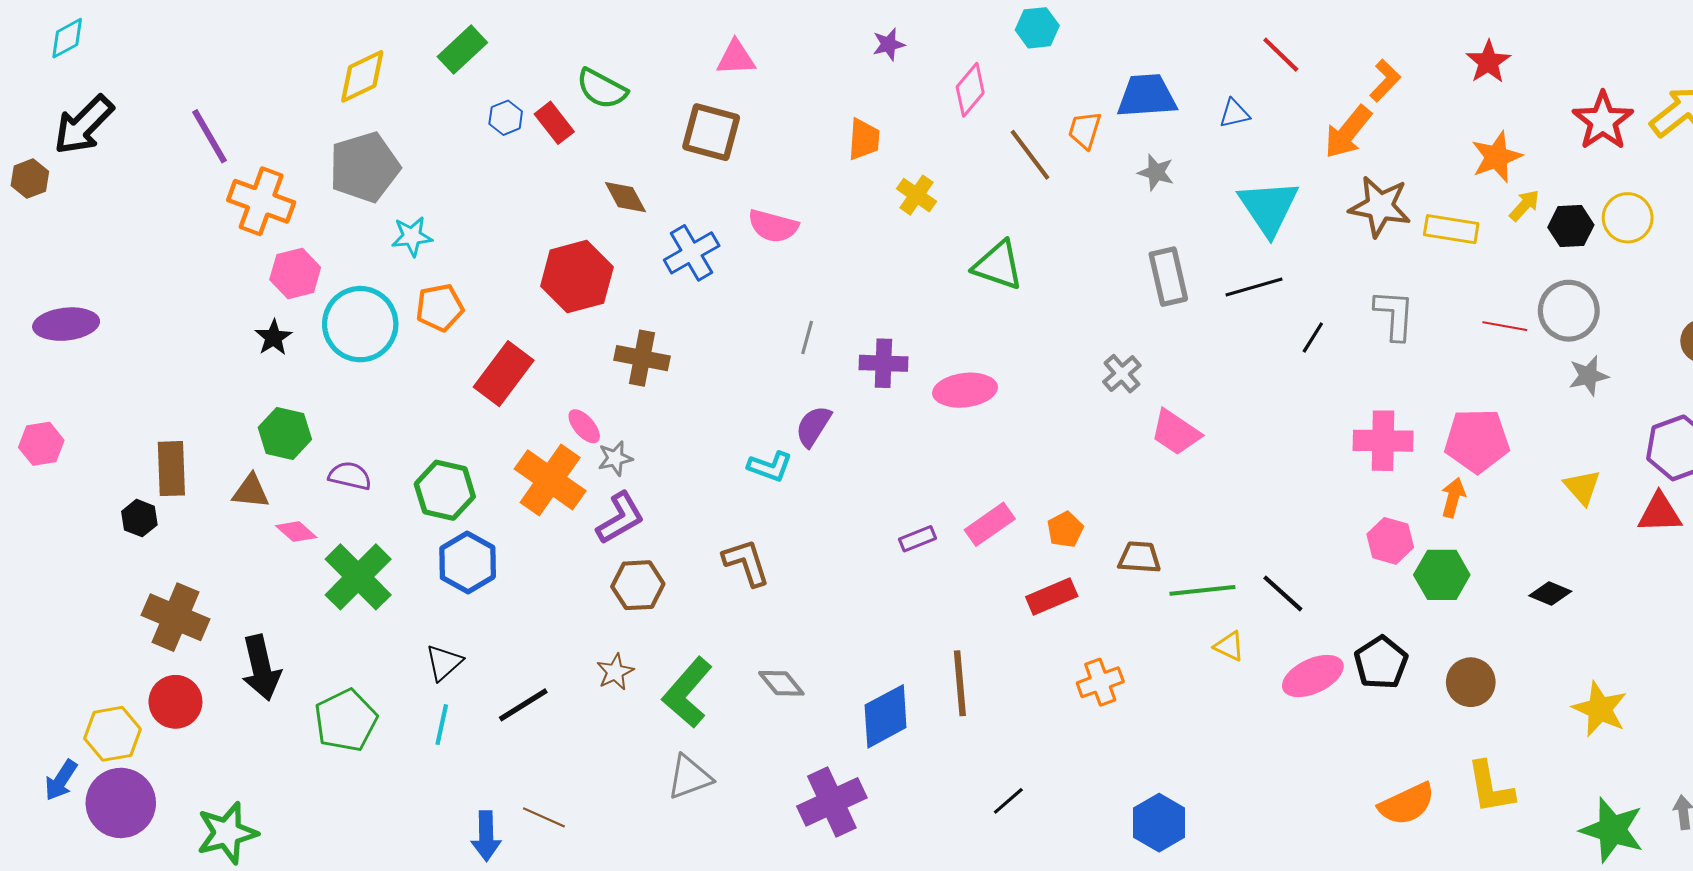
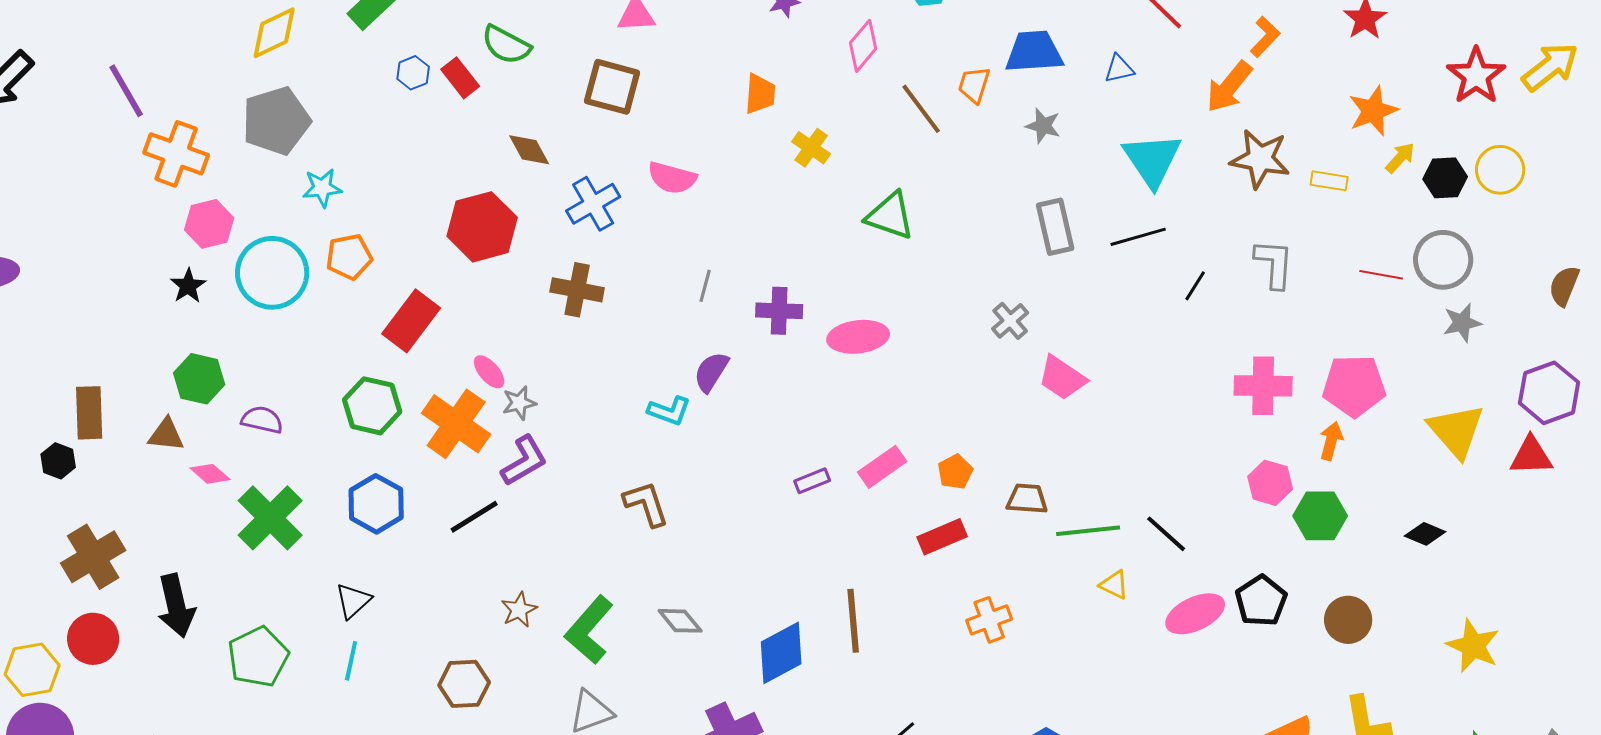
yellow rectangle: (1451, 229) -> (1329, 181), size x0.7
brown cross: (642, 358) -> (577, 290), moved
yellow triangle: (1582, 487) -> (1456, 431), size x1.6
green hexagon: (445, 490) -> (372, 406), moved
brown hexagon: (638, 585) -> (464, 684), moved
brown cross: (175, 617) -> (93, 557), turned 36
black line: (523, 705) -> (474, 517), moved

